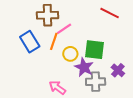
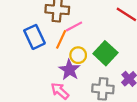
green square: (94, 50) -> (105, 53), turned 30
purple star: (84, 67) -> (69, 70), moved

